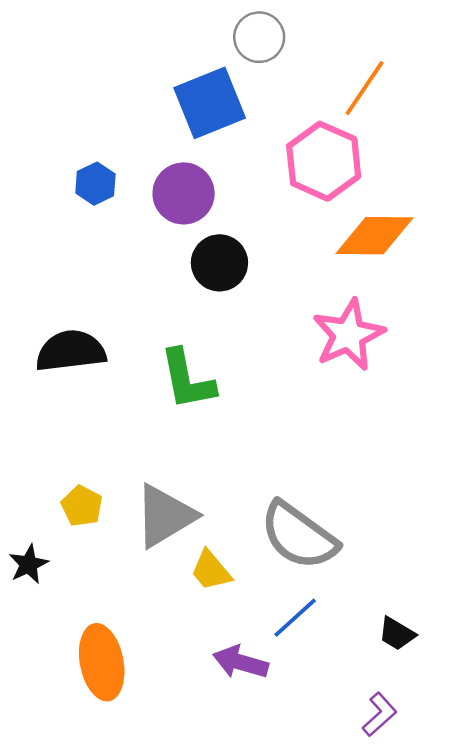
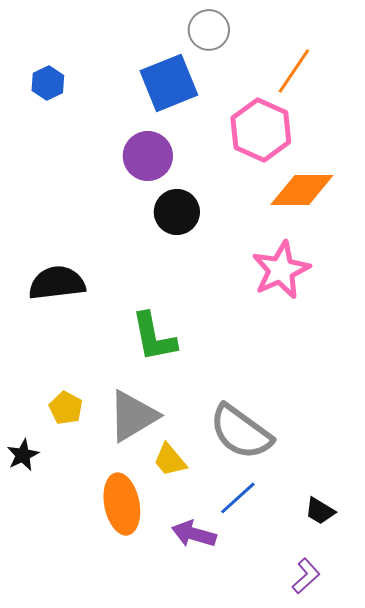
blue hexagon: (95, 184) -> (48, 83), moved
green L-shape: (187, 379) -> (154, 337), moved
orange ellipse: (102, 662) -> (122, 504), moved

